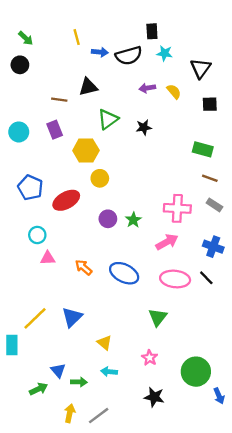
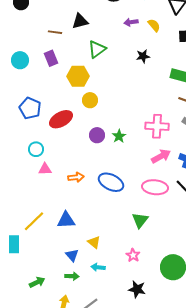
black star: (144, 127) -> (143, 56), moved
pink arrow: (167, 242) -> (161, 156), moved
orange arrow: (84, 267) -> (76, 177), turned 133
blue triangle: (72, 317) -> (66, 220), turned 42
blue triangle: (58, 370) -> (72, 255), moved

